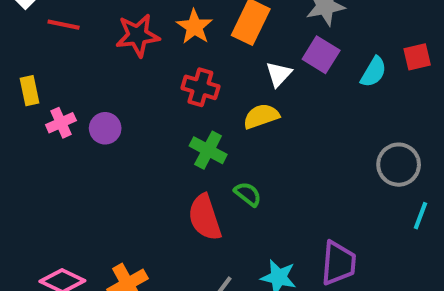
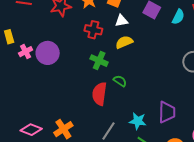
white triangle: (279, 74) -> (121, 21), moved, turned 40
purple circle: (105, 128) -> (48, 53), size x1.5
red semicircle: (205, 217) -> (99, 94), turned 30

